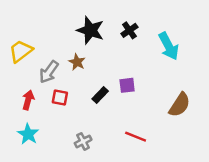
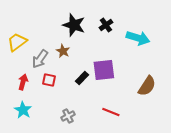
cyan arrow: (169, 46) -> (138, 38), turned -45
purple square: (127, 85) -> (104, 70), size x1.6

